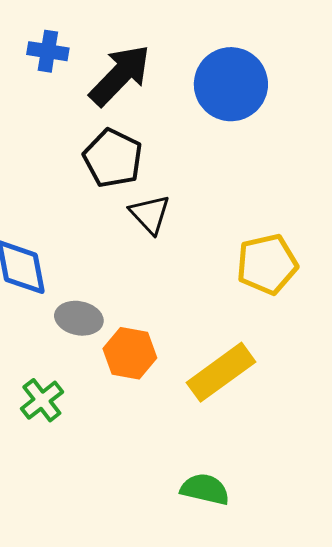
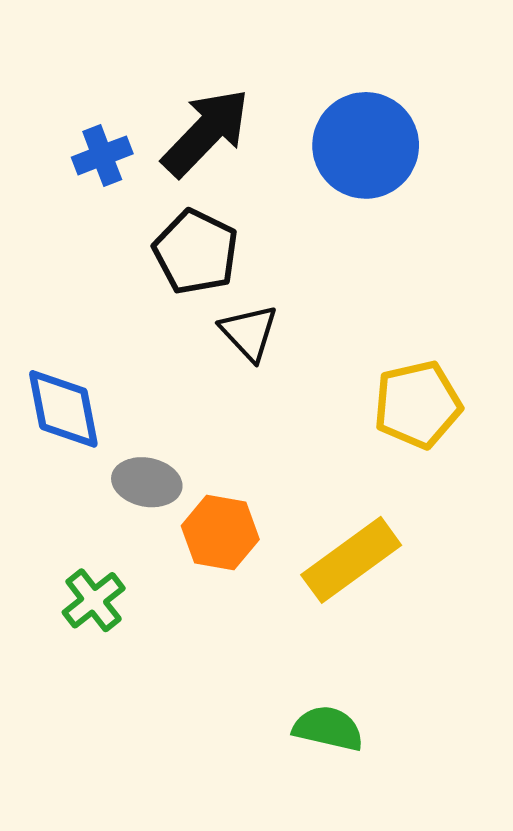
blue cross: (48, 51) -> (102, 155), moved, turned -30

